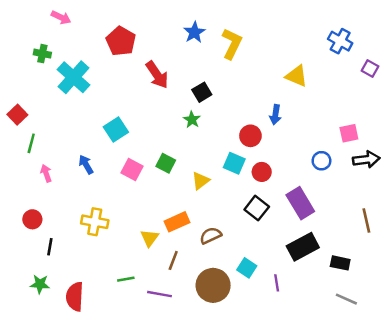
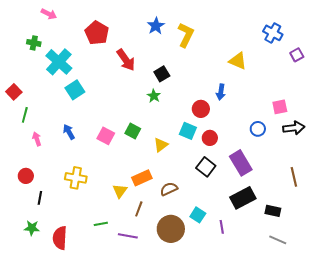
purple square: (370, 69) -> (297, 55), turned 32
cyan square: (116, 130) -> (75, 90), moved

